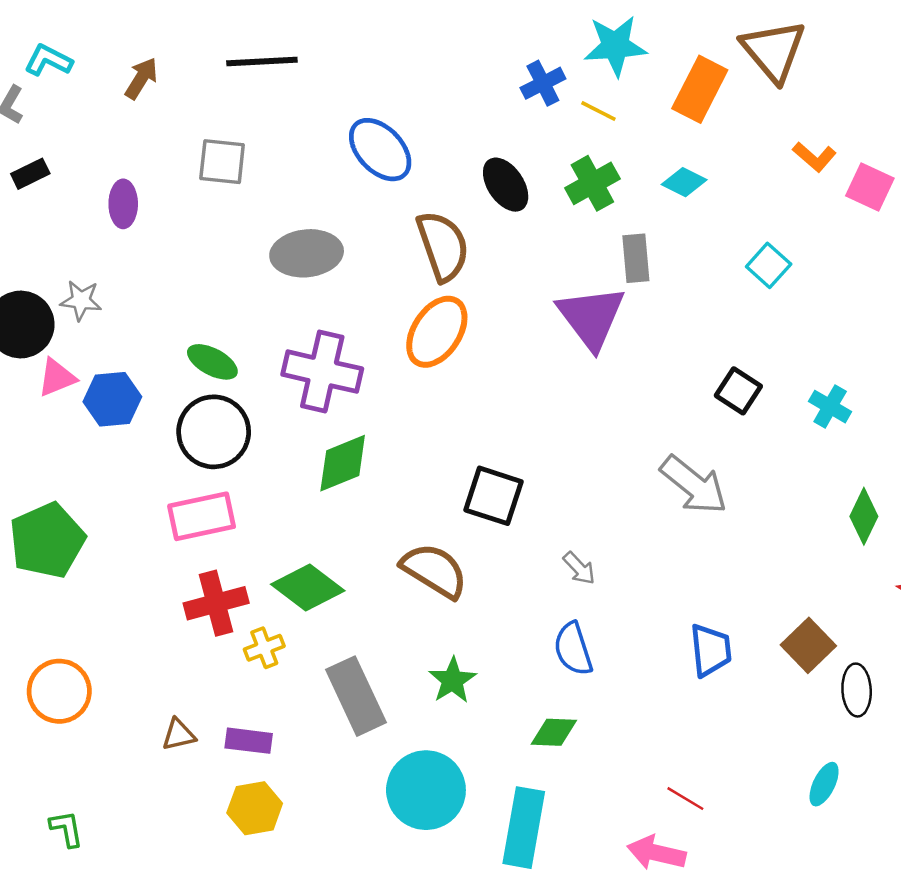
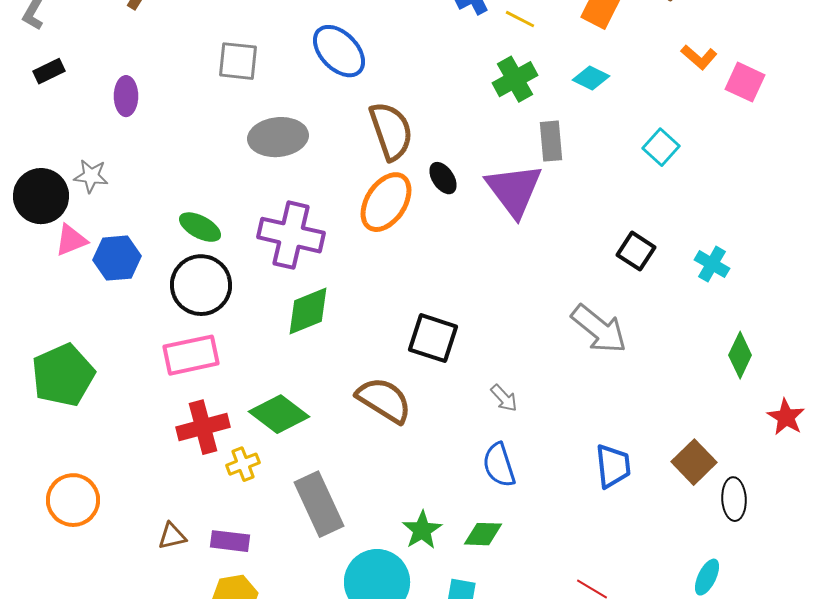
gray square: (222, 162) -> (238, 61), moved
black ellipse: (506, 185) -> (443, 178), moved, size x0.7
green star: (452, 680) -> (422, 530), moved

